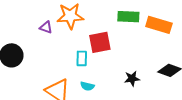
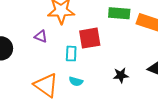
purple triangle: (46, 27) -> (41, 36), moved

